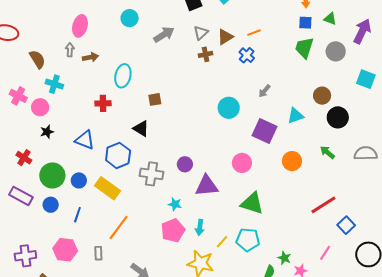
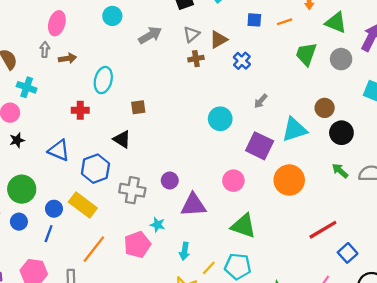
green triangle: (330, 19) -> (336, 22), size x1.5
blue square: (305, 23) -> (254, 20), moved
orange line: (254, 33) -> (285, 22), moved
cyan triangle: (295, 116) -> (294, 130), size x1.4
green arrow: (327, 152) -> (340, 171), moved
orange circle: (292, 161) -> (289, 180), size x1.4
blue circle: (79, 180) -> (54, 209), moved
pink pentagon: (173, 230) -> (137, 245), moved

